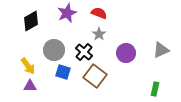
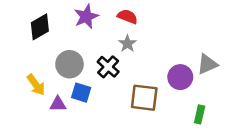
purple circle: (126, 53) -> (180, 77), moved
brown square: (95, 76) -> (144, 98), moved, turned -30
purple triangle: (30, 86) -> (58, 104), moved

